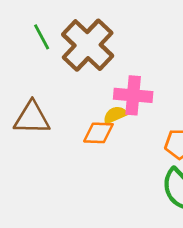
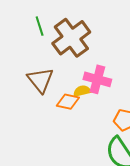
brown triangle: (32, 118) -> (40, 80), moved, turned 40

